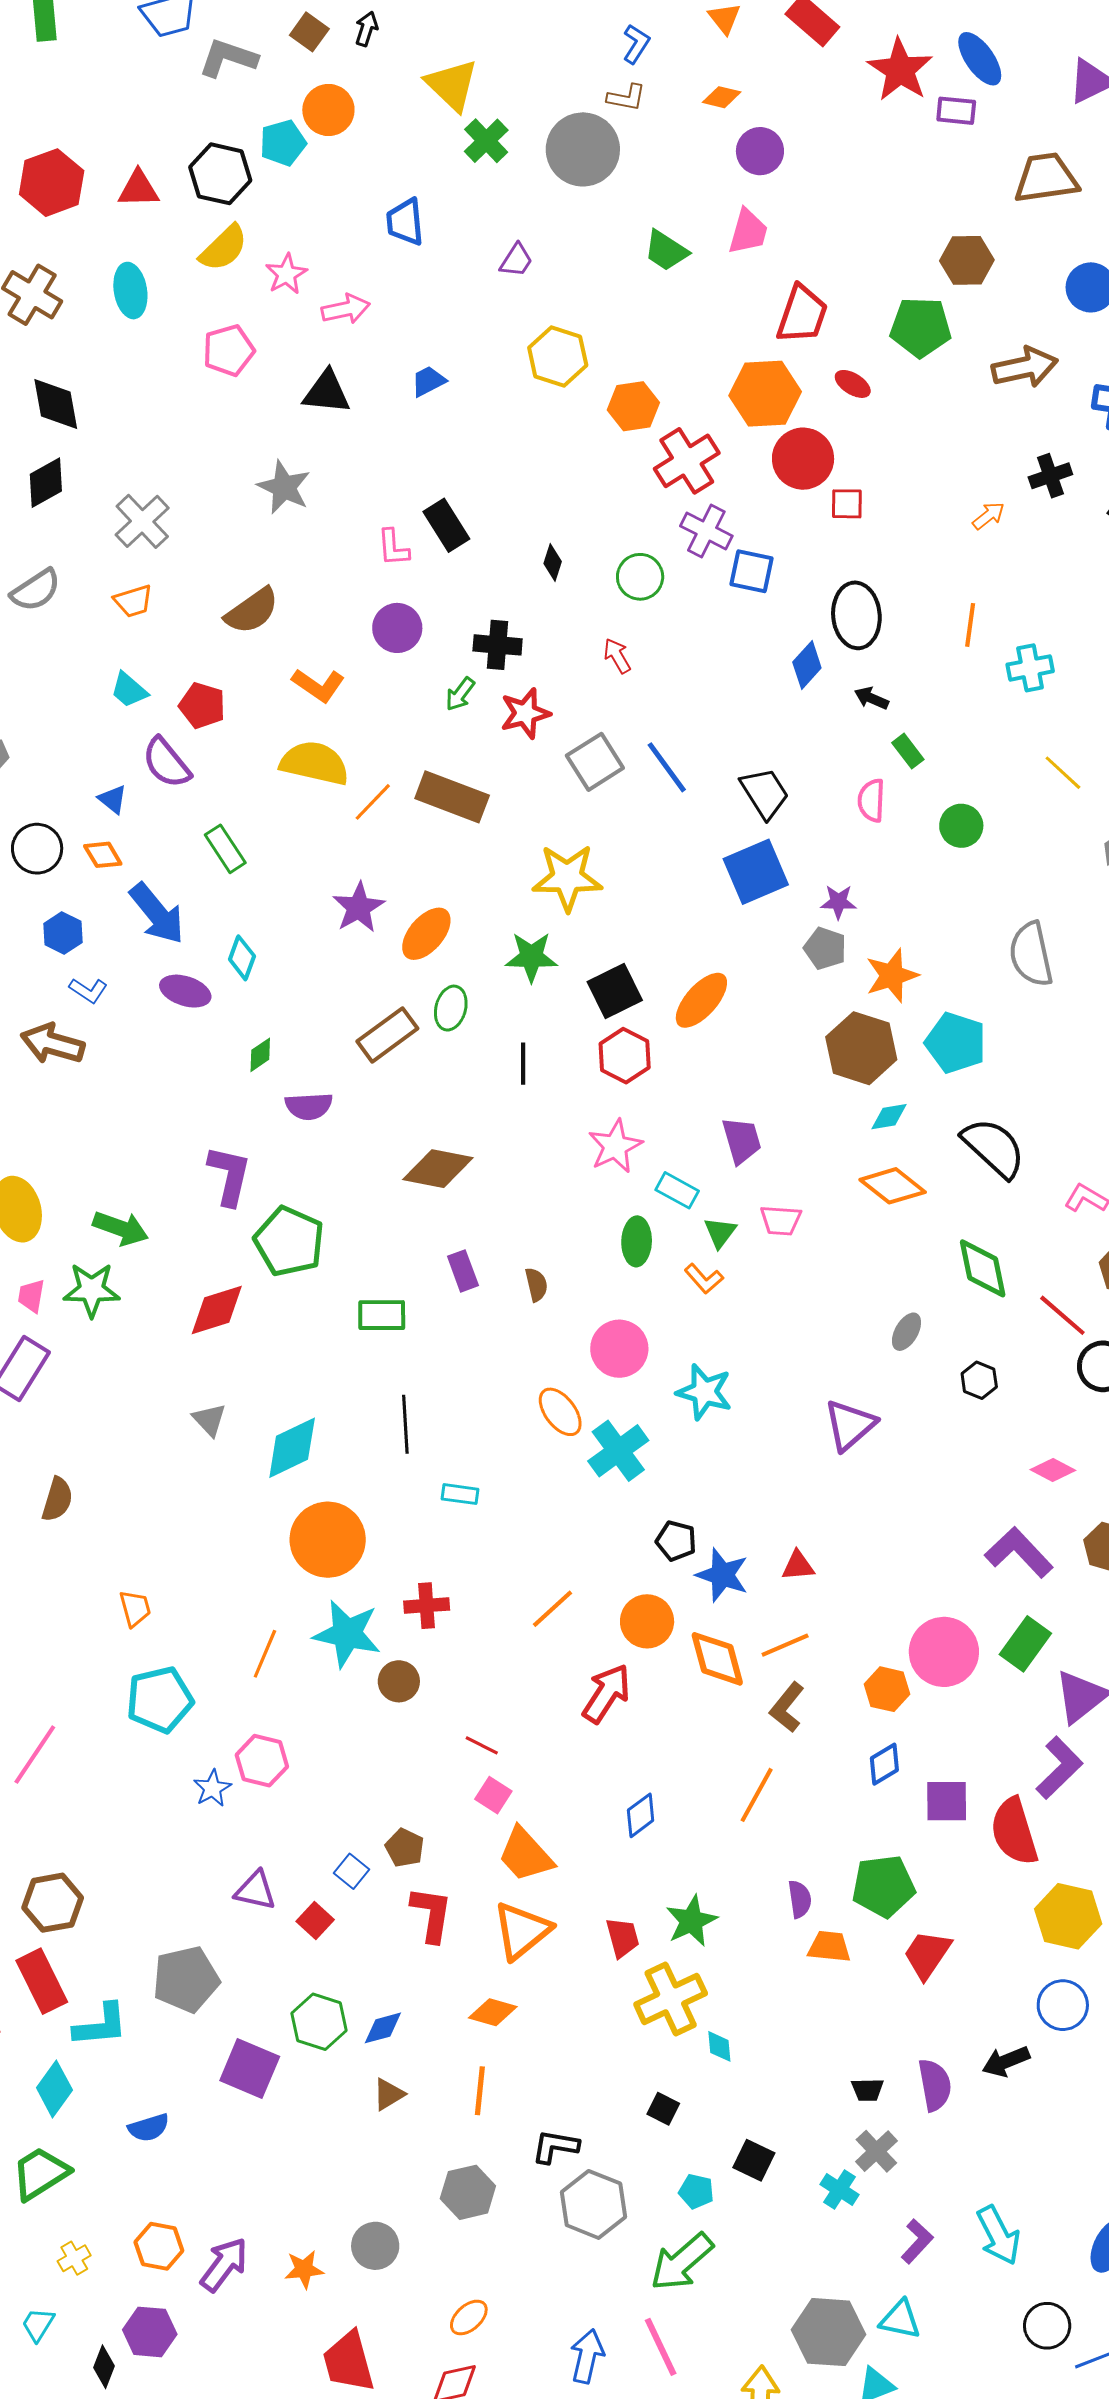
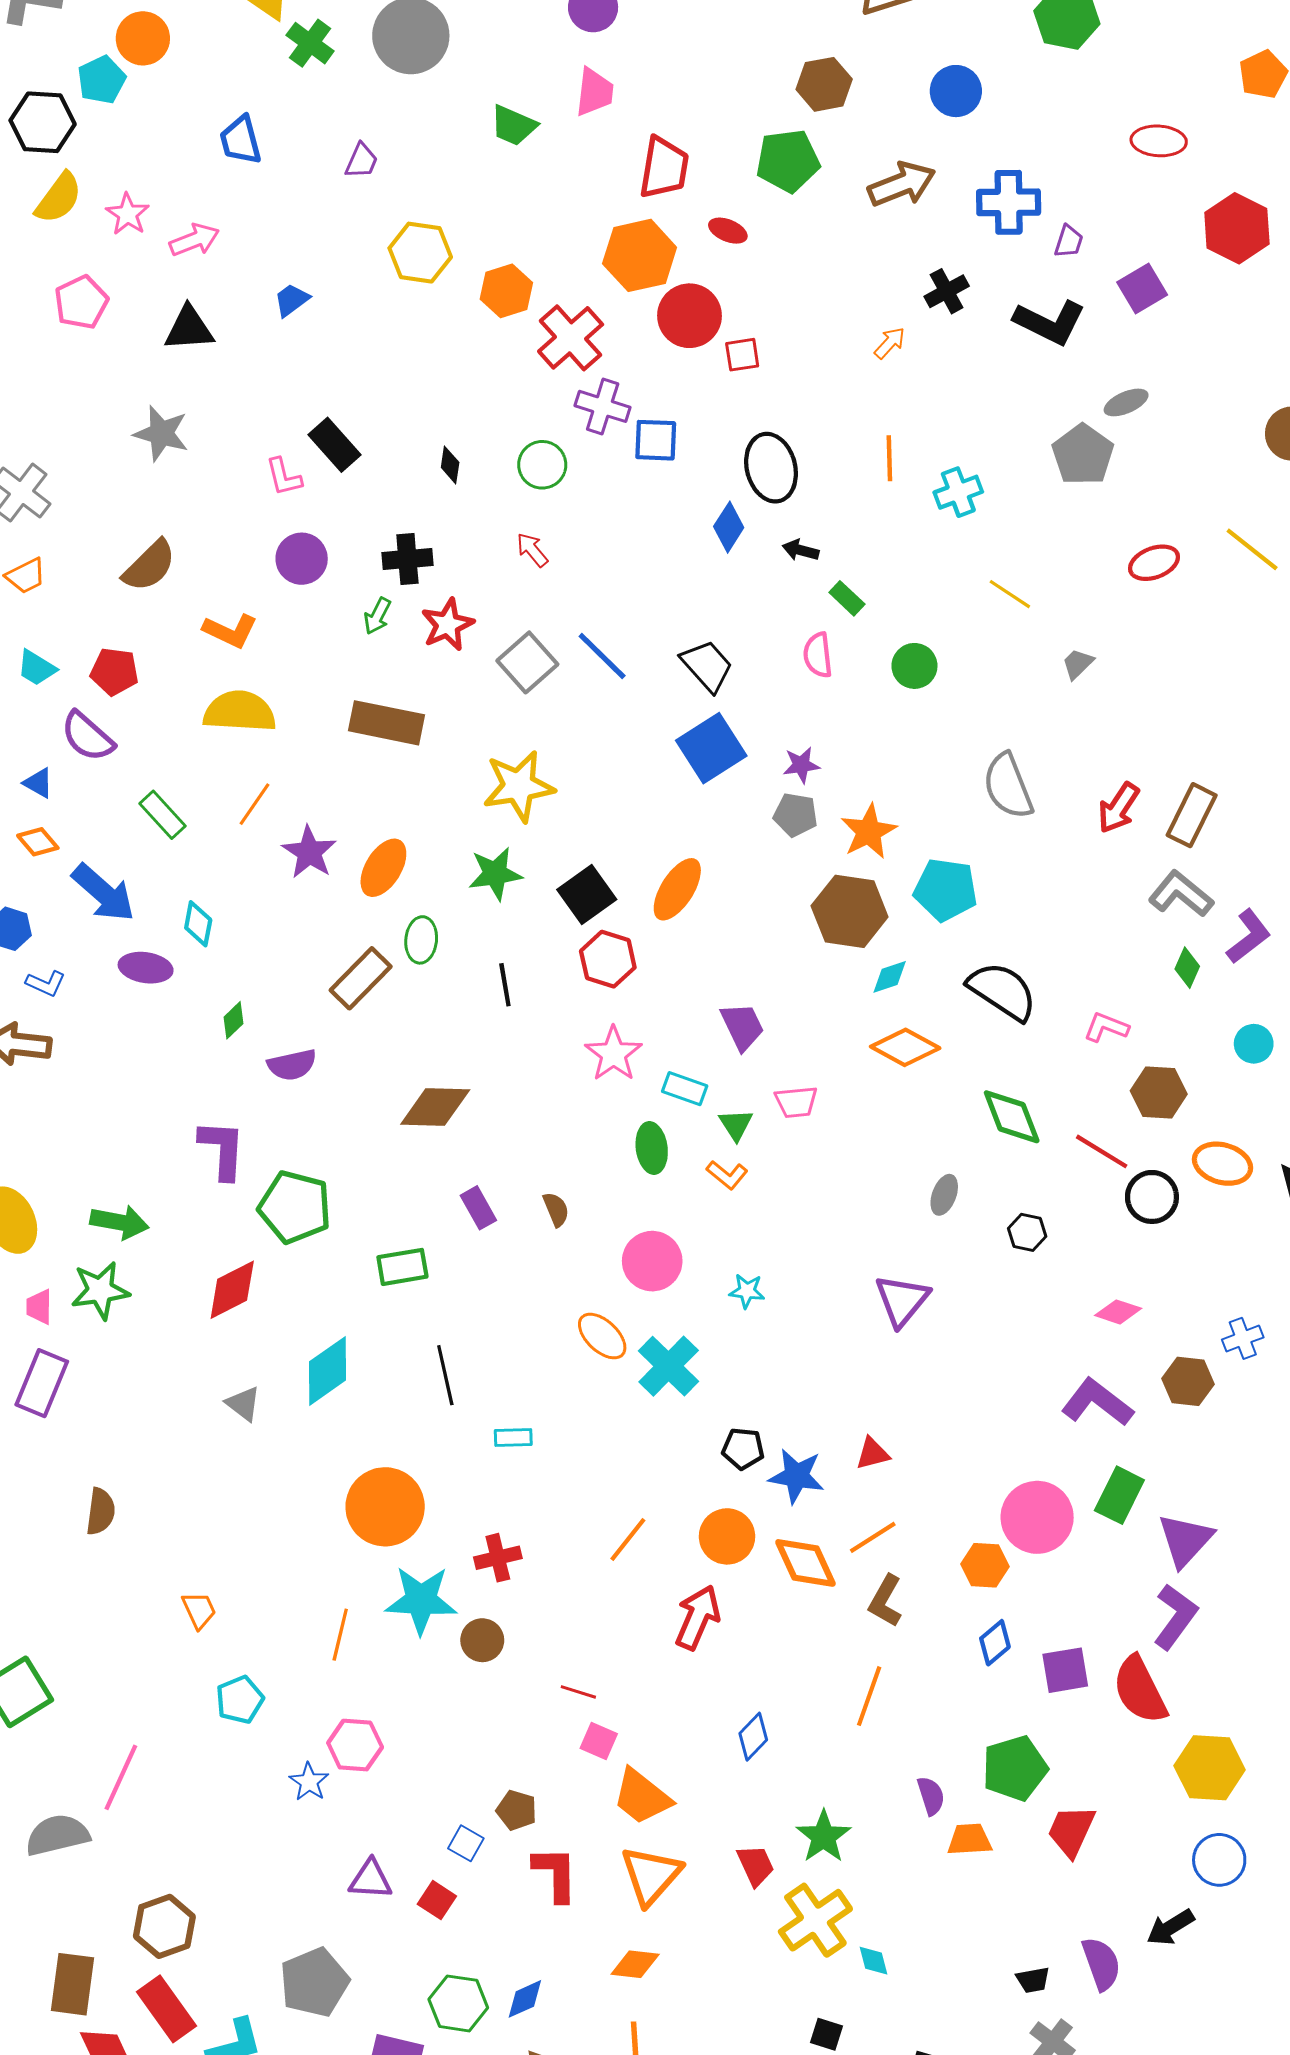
orange line: (373, 802) -> (255, 804), moved
cyan star: (704, 1392) -> (747, 1291), size x0.6
cyan diamond: (292, 1448) -> (327, 1371), moved
cyan pentagon: (160, 1700) -> (240, 1700), size x0.7

